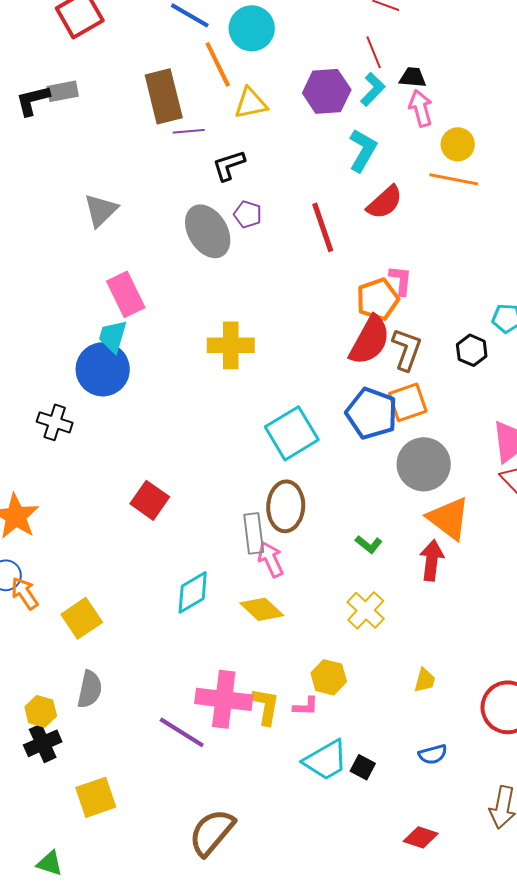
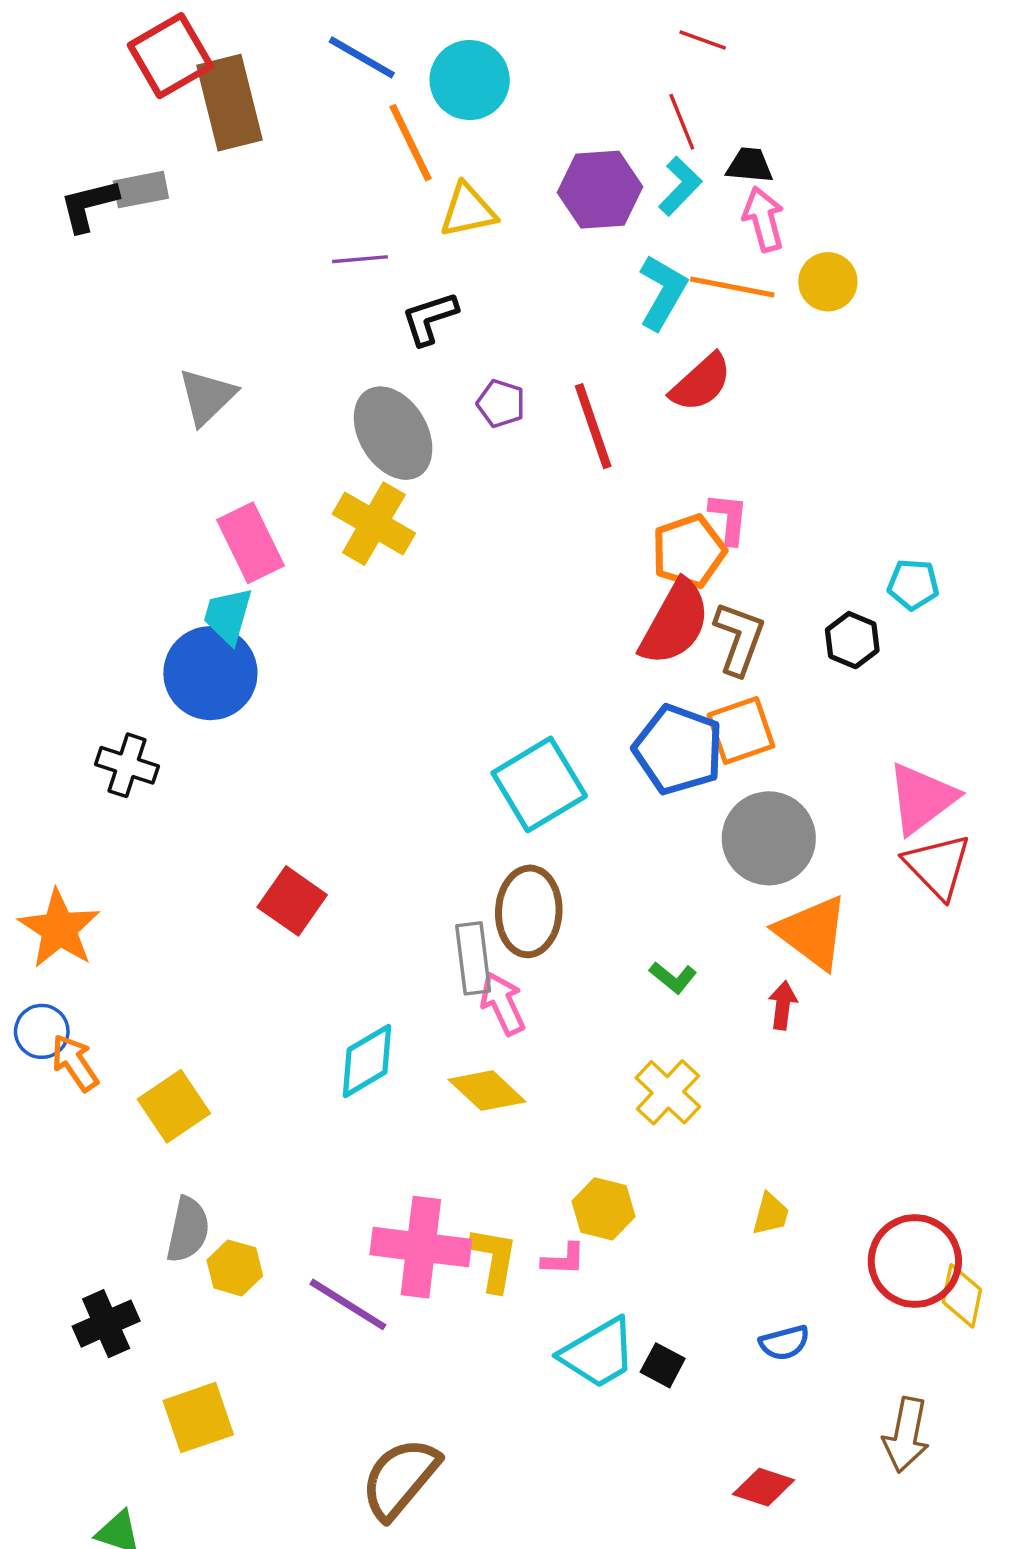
brown rectangle: (164, 96) -> (230, 103), moved
orange line: (454, 179) -> (732, 287), moved
purple pentagon: (248, 214) -> (501, 404), moved
yellow cross: (231, 345) -> (374, 524), moved, turned 30
red arrow: (432, 560) -> (783, 1005), size x0.7
yellow hexagon: (41, 711) -> (235, 1268), moved

